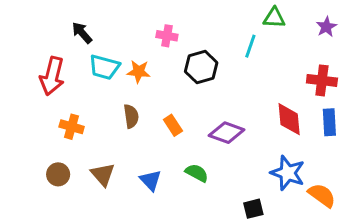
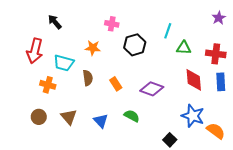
green triangle: (274, 18) -> (184, 48), moved
cyan trapezoid: (104, 67) -> (64, 63), moved
black square: (253, 209) -> (170, 140), turned -32

